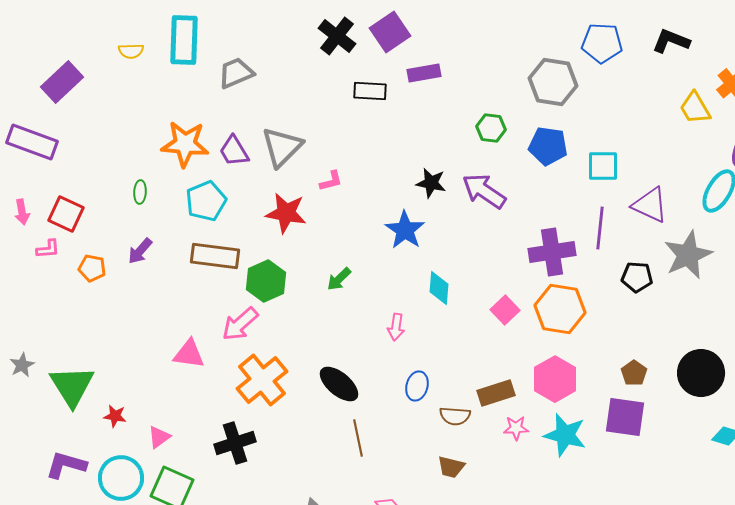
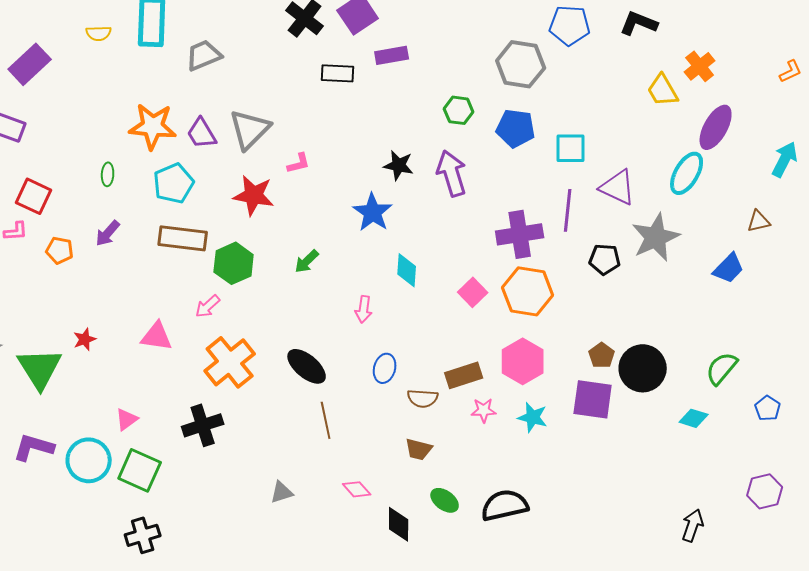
purple arrow: (484, 191) -> (452, 173), turned 39
pink arrow: (240, 324) -> (208, 306), size x0.7
black circle: (701, 373) -> (643, 368), moved
red star: (115, 416) -> (85, 339), moved, turned -30
cyan star: (565, 435) -> (533, 417), size x0.7

